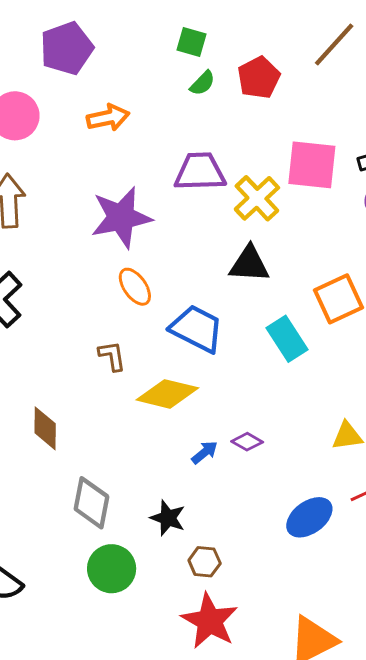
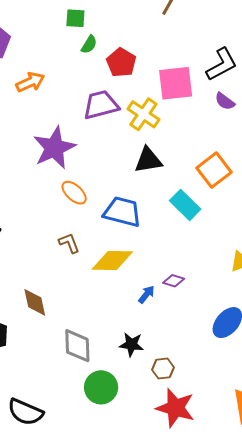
red pentagon: (259, 78) -> (121, 63), moved

